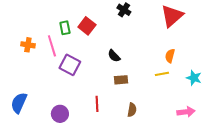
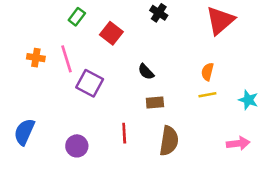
green rectangle: (65, 28) -> (77, 17), moved, turned 48
orange semicircle: (170, 56) -> (207, 72), moved
brown semicircle: (132, 110) -> (169, 141), size x1.6

